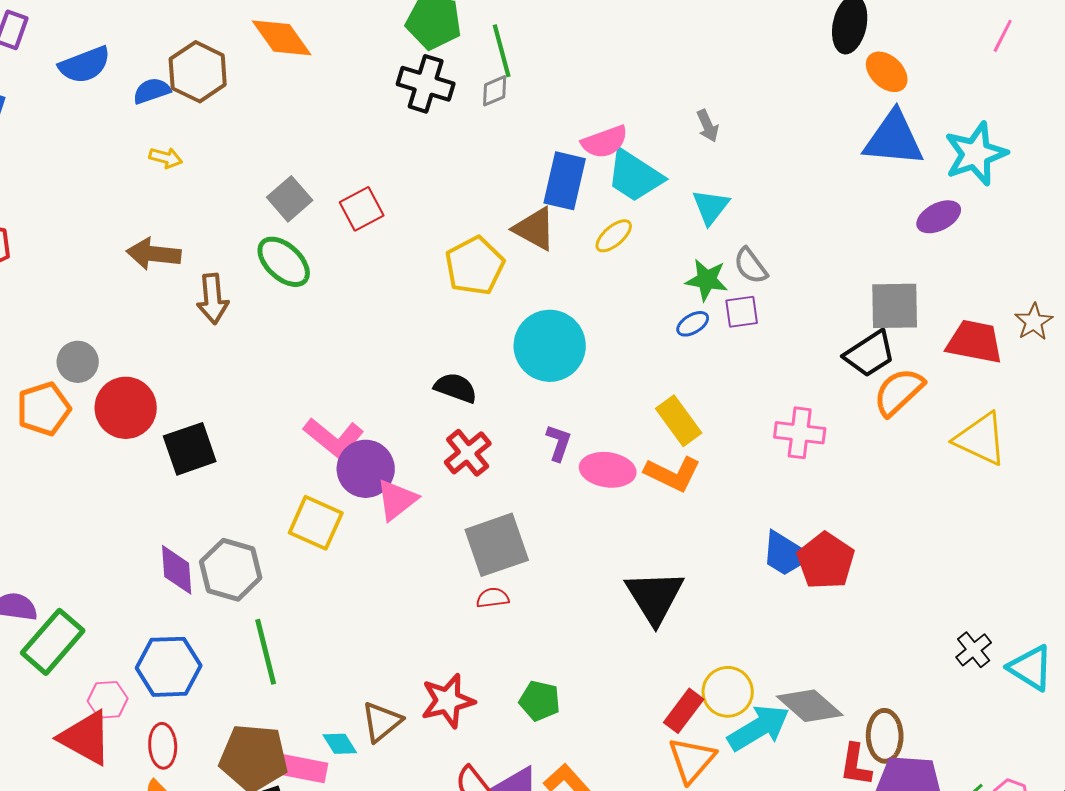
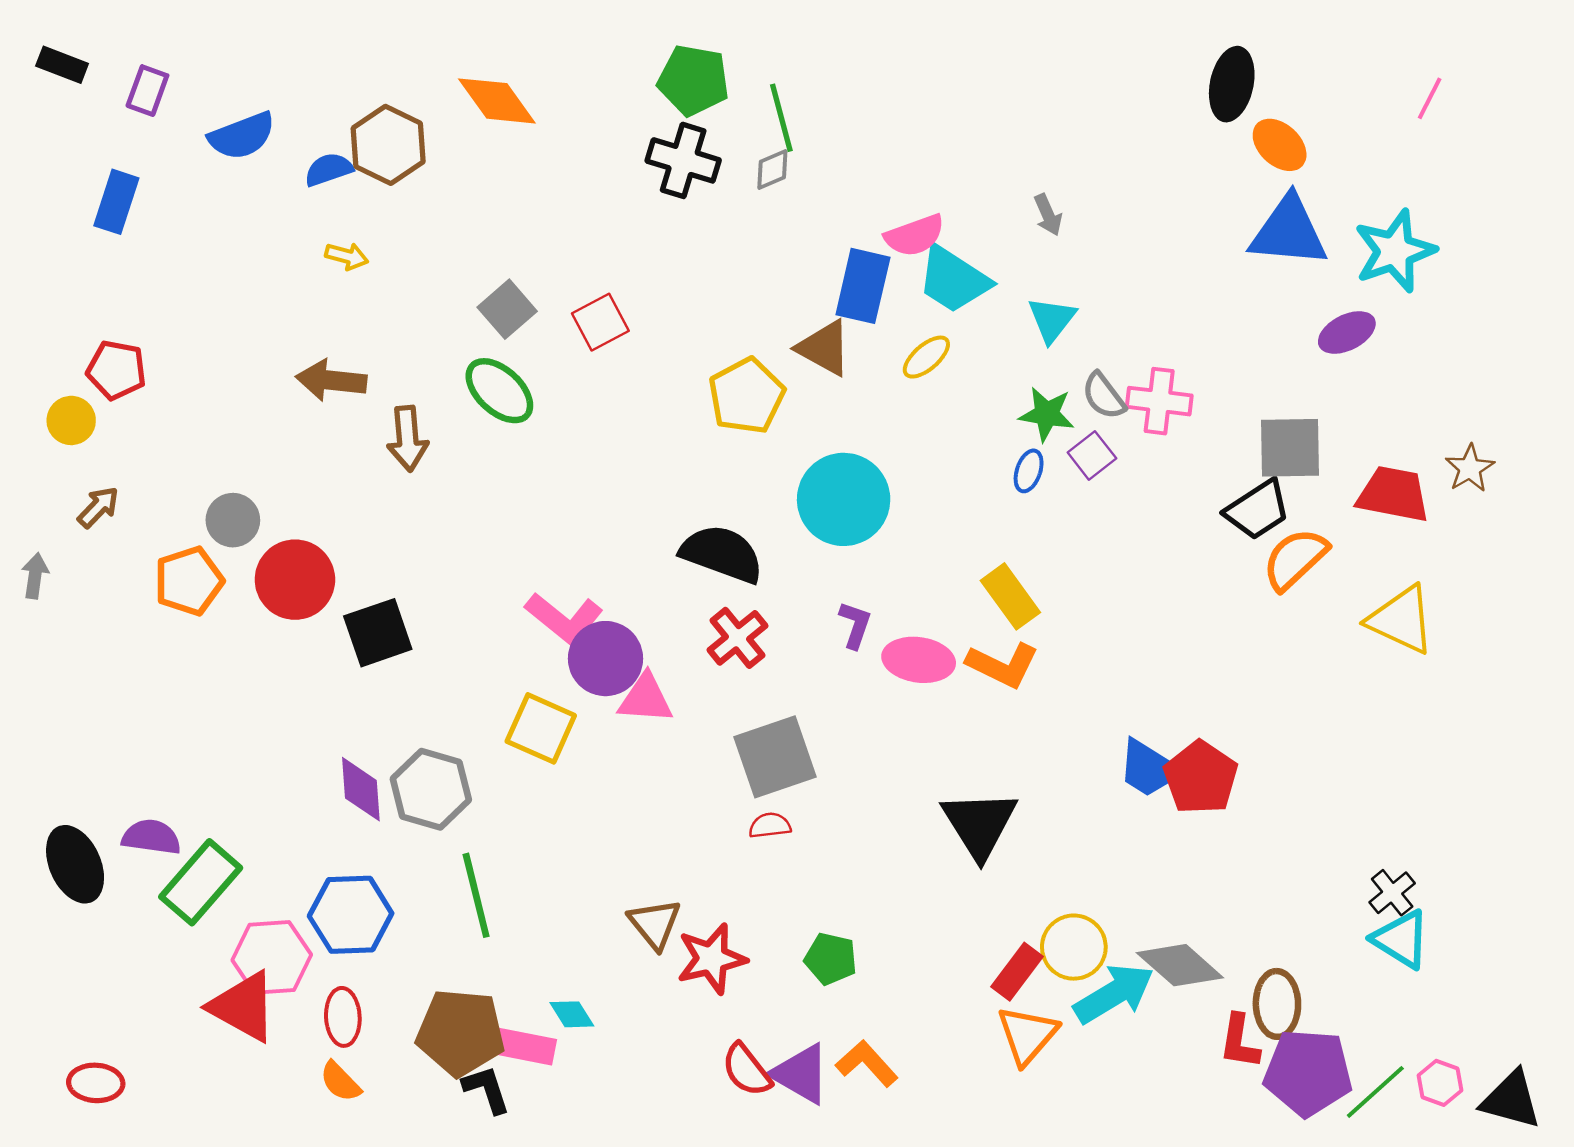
purple square: (742, 312) -> (1092, 455), turned -30
blue ellipse: (693, 324) -> (1029, 471), turned -40
black semicircle: (456, 388) -> (722, 554), size x1.5
pink cross: (800, 433) -> (1159, 401), moved
pink triangle: (397, 500) -> (646, 699), turned 42
cyan triangle: (1031, 668) -> (1401, 939), moved
pink hexagon: (108, 700) -> (272, 957), size x1.5
brown triangle: (382, 722) -> (655, 924), moved, turned -30

